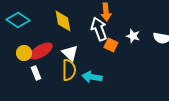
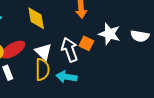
white arrow: (99, 29) -> (70, 50), moved
white star: (133, 36) -> (109, 34), size x1.5

